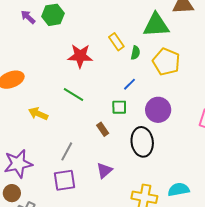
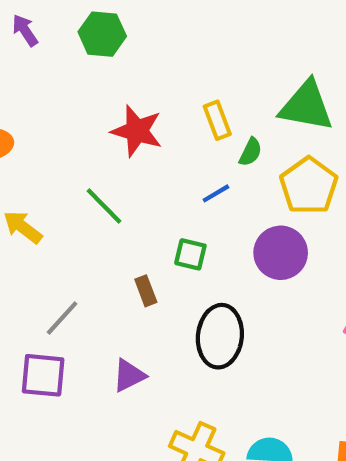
purple arrow: (28, 17) -> (25, 30), moved
blue line: (130, 84) -> (216, 193), moved
purple circle: (158, 110) -> (281, 253), moved

